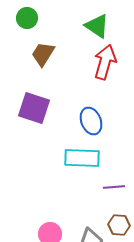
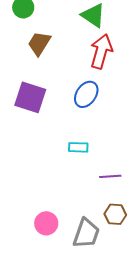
blue ellipse: (91, 121) -> (86, 94), moved, turned 56
cyan rectangle: (82, 158) -> (78, 147), size x0.6

